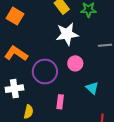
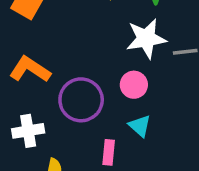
white star: (67, 34) -> (146, 39), moved
cyan triangle: (92, 88) -> (140, 126), moved

